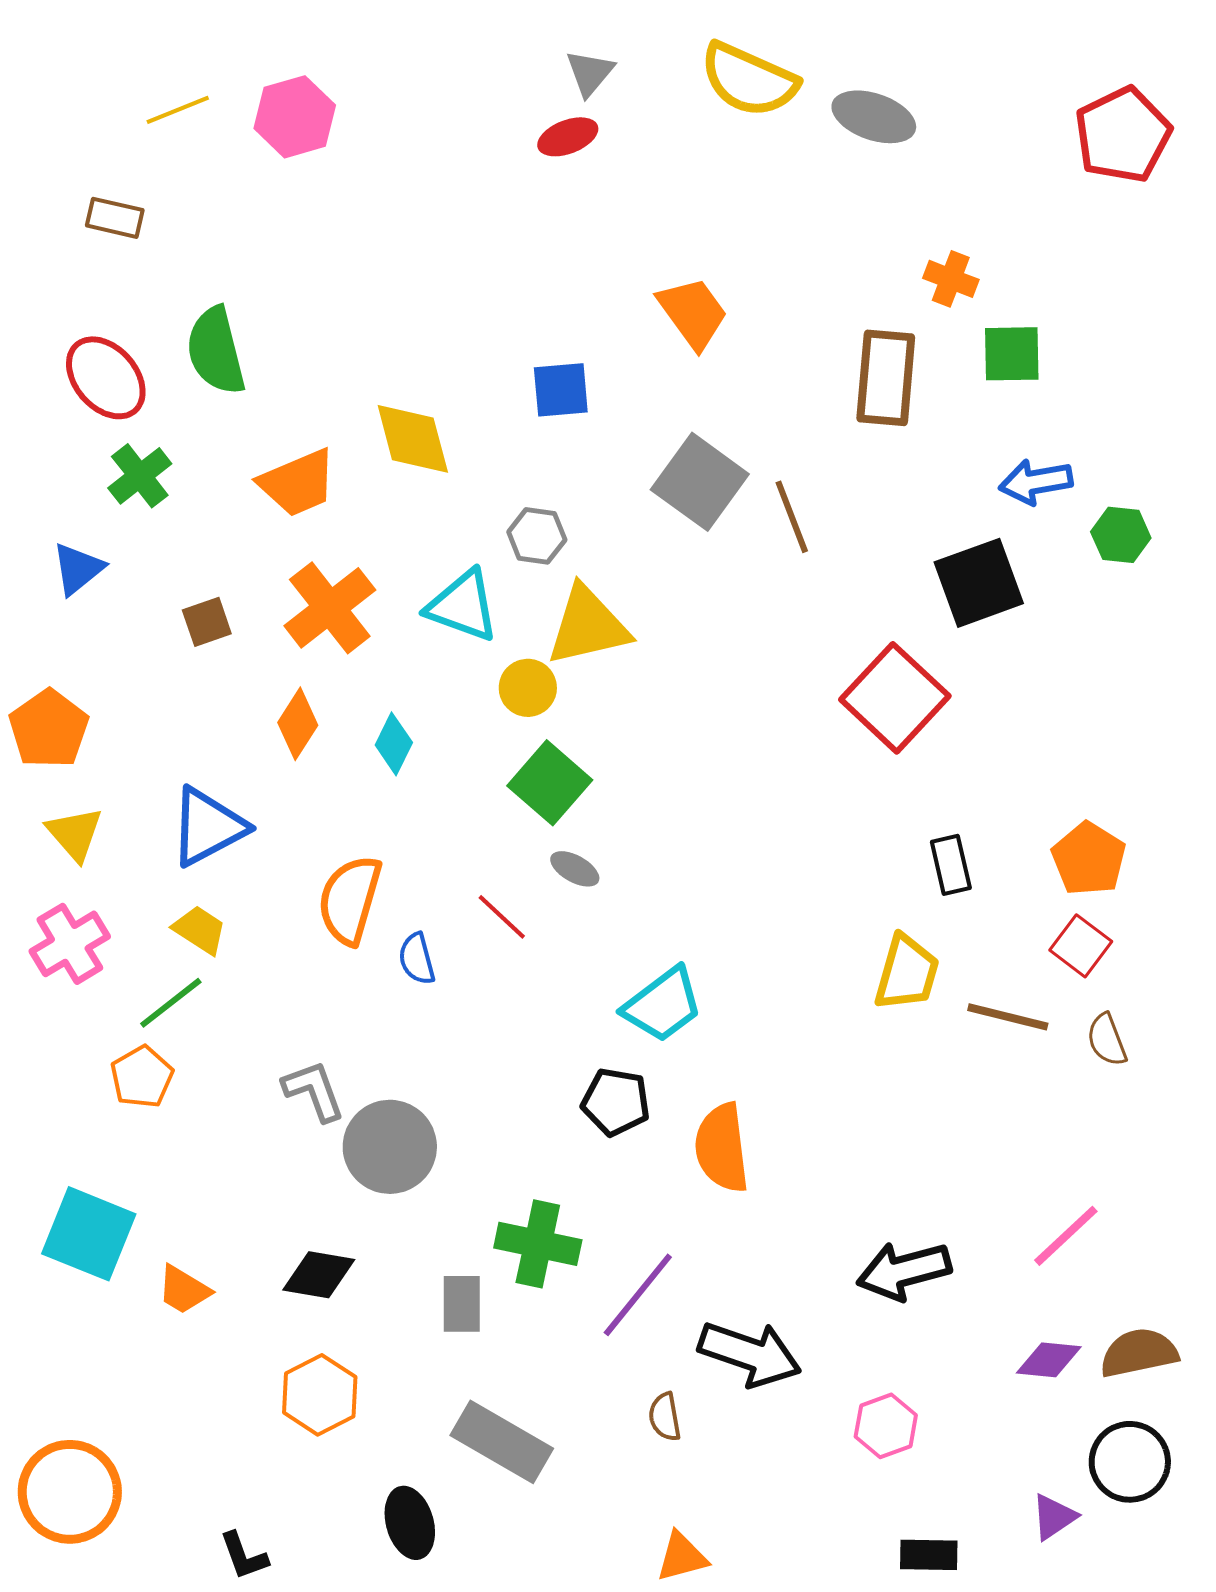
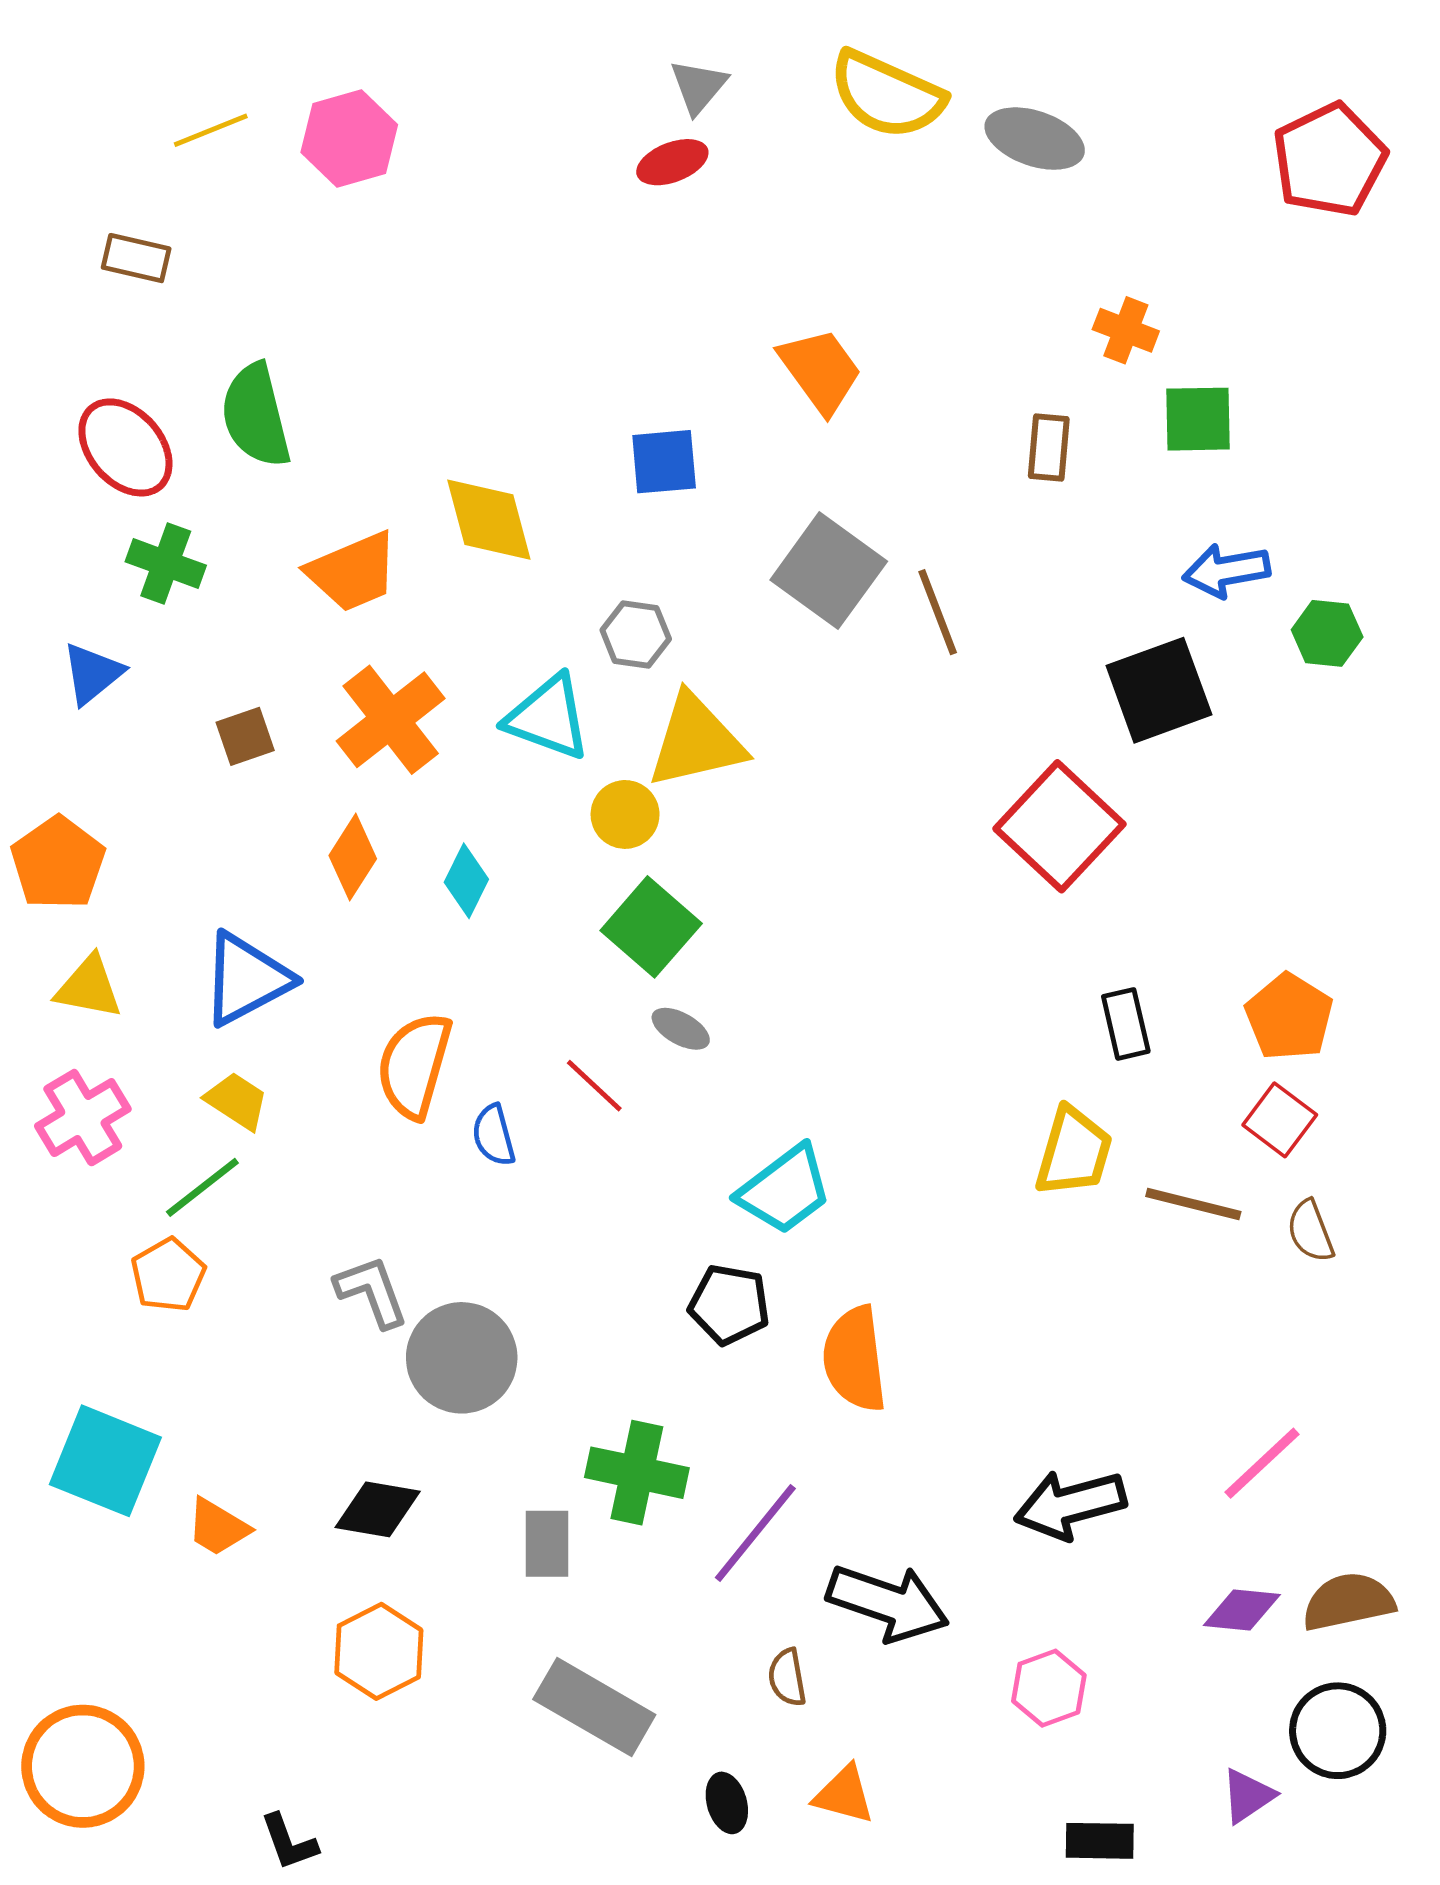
brown rectangle: (886, 378) -> (1049, 447), size x0.6
green cross: (140, 476) -> (166, 563), turned -32
yellow triangle: (75, 834) -> (89, 987), turned -38
black ellipse: (410, 1523) -> (727, 1803), moved, size x0.7
orange triangle: (682, 1557) -> (844, 1795), moved, turned 30

